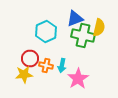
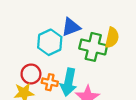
blue triangle: (75, 18) -> (71, 27), moved
cyan arrow: (62, 66) -> (69, 82), size x1.6

